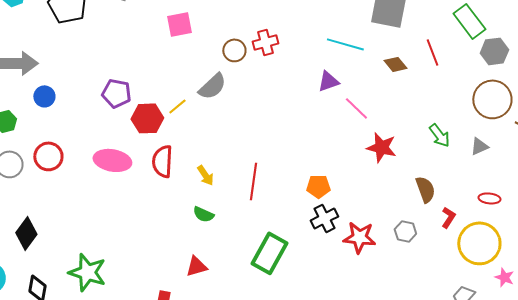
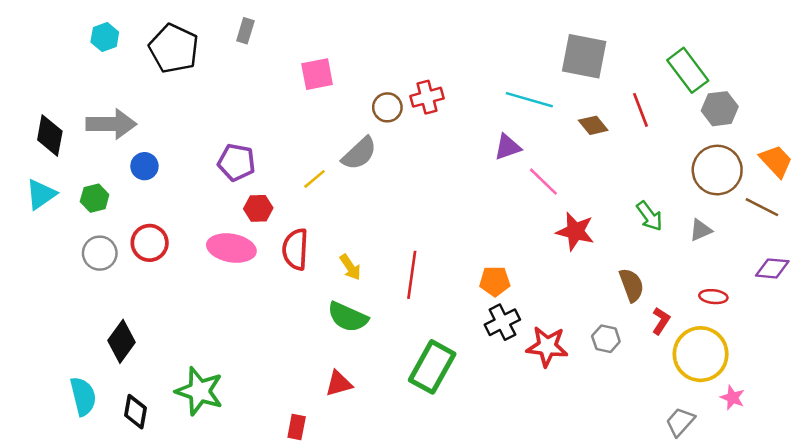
red hexagon: (147, 118) -> (258, 208), moved, size x0.7
green semicircle: (203, 214) -> (348, 317), size x1.5

